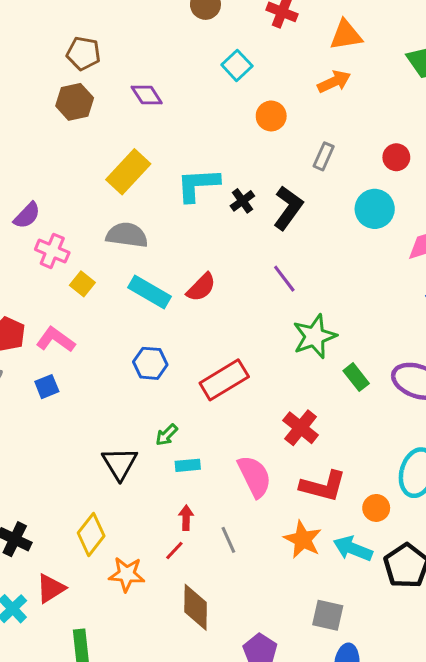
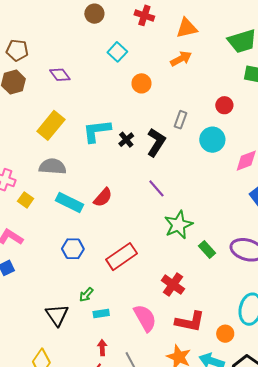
gray rectangle: (324, 156) -> (180, 120), moved

